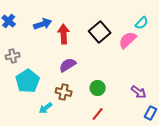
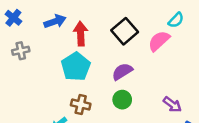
gray cross: (13, 56) -> (21, 51), moved
purple semicircle: (68, 65) -> (122, 72), moved
cyan pentagon: (28, 81) -> (76, 67), moved

